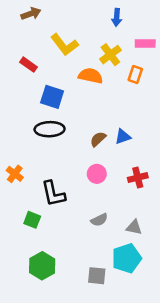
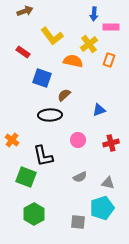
pink rectangle: (145, 43) -> (111, 27), moved
black ellipse: (50, 129) -> (50, 115), moved
brown semicircle: (98, 139) -> (64, 95), moved
green square: (32, 220) -> (26, 177), size x1.5

